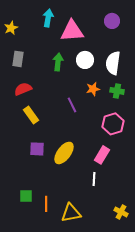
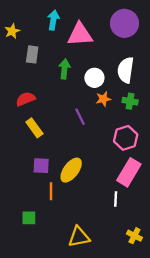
purple circle: (112, 21) -> (124, 23), size x1.6
gray rectangle: (18, 59) -> (32, 54), moved
white circle: (85, 60) -> (94, 78), moved
pink rectangle: (102, 155) -> (129, 172), moved, size x1.4
white line: (94, 179) -> (116, 199), moved
orange line: (46, 204) -> (51, 191), moved

